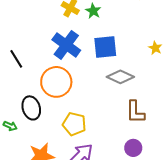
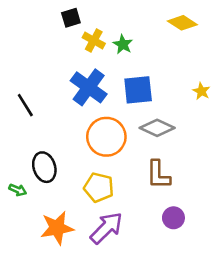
orange circle: (56, 82) -> (106, 137), moved
brown L-shape: (135, 112) -> (158, 175), moved

